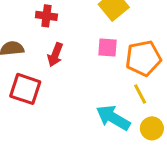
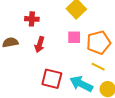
red square: (25, 89) -> (52, 79), moved
yellow line: (140, 94) -> (98, 67), turned -32

